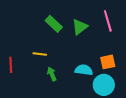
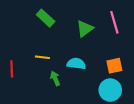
green rectangle: (54, 24) -> (46, 18), moved
cyan semicircle: (84, 70) -> (76, 64), moved

